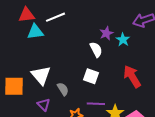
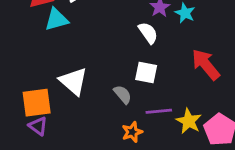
gray semicircle: (63, 89) -> (123, 94), moved
purple triangle: (44, 105) -> (38, 126), moved

